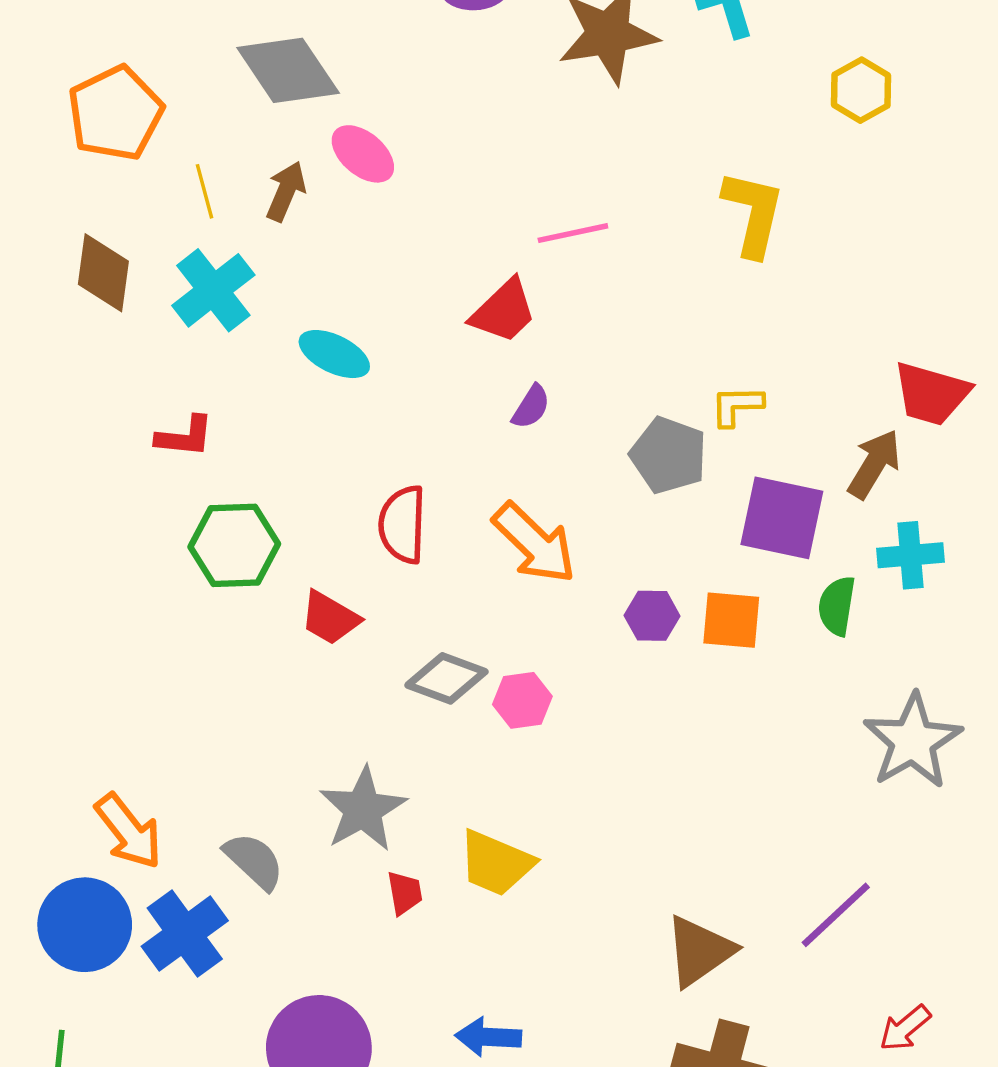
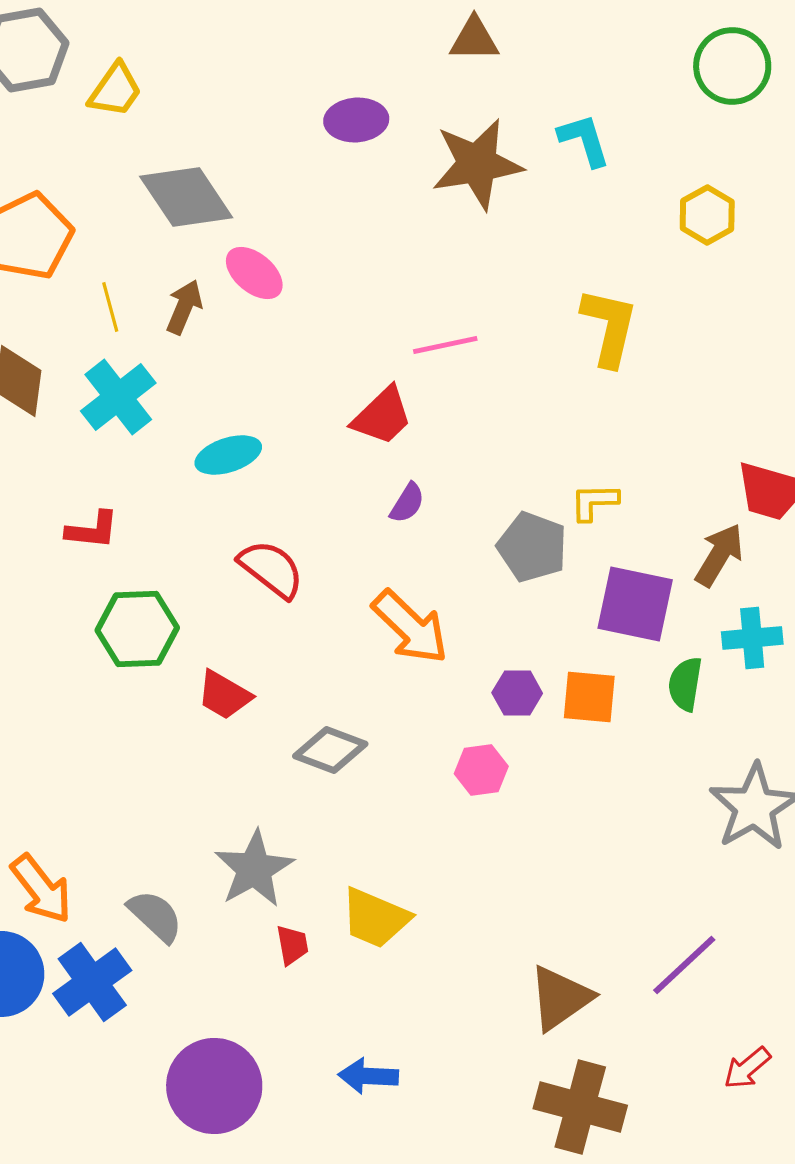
cyan ellipse: (334, 354) -> (228, 455), turned -44
red semicircle: (402, 524) -> (271, 569), moved, turned 126
pink hexagon: (522, 700) -> (481, 770), moved

